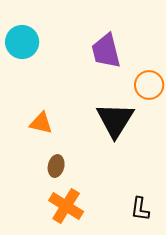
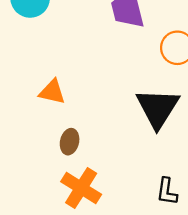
black triangle: (115, 120) -> (158, 108), moved

